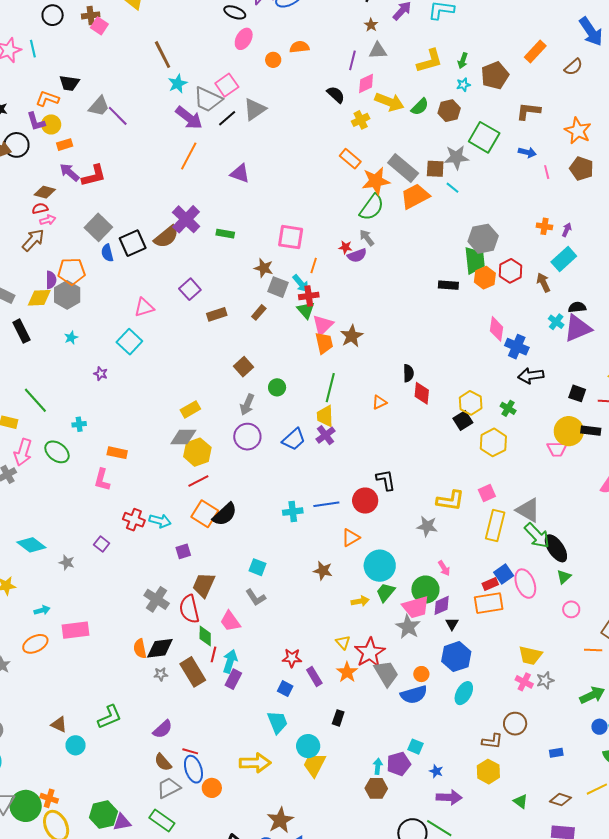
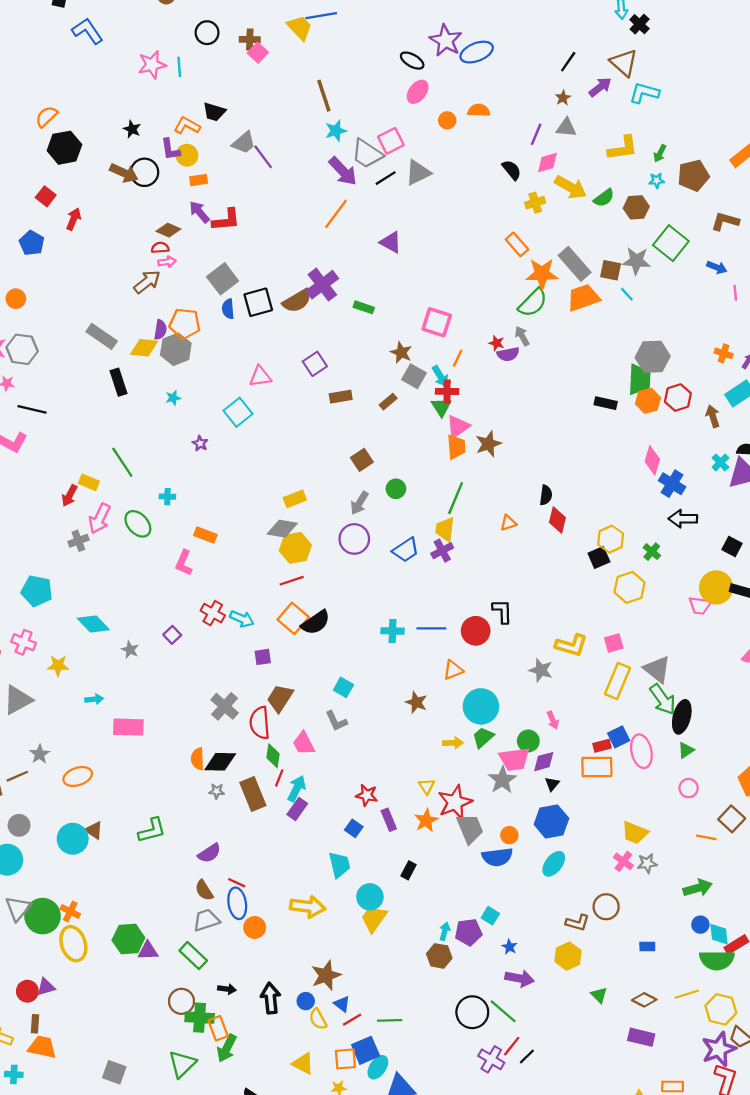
black ellipse: (556, 548) -> (682, 717), turned 40
green circle: (425, 590) -> (528, 741), size x0.7
orange ellipse: (35, 644) -> (78, 777), moved
cyan circle: (76, 745) -> (73, 839), moved, size x1.4

